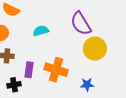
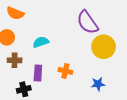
cyan semicircle: (41, 31) -> (41, 42), moved
orange cross: (56, 70) -> (65, 71), size x0.6

